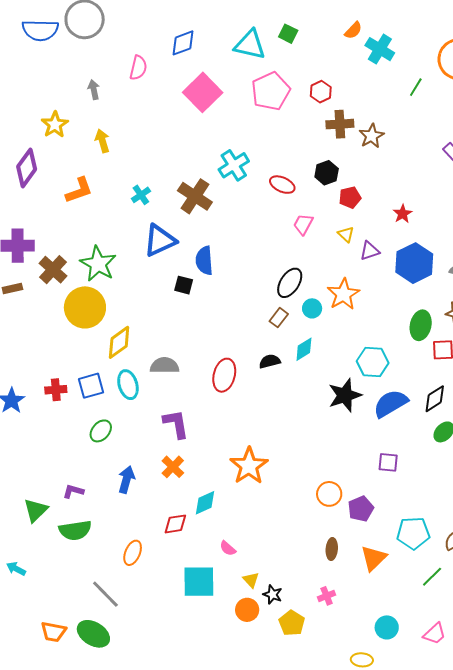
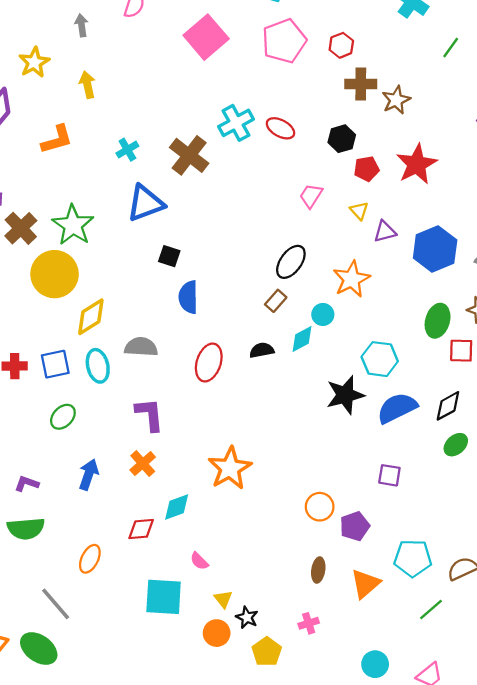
red ellipse: (282, 185) -> (280, 128), moved
red star: (403, 214) -> (417, 164), moved, size x1.8
blue semicircle: (204, 261) -> (188, 297), moved
cyan circle: (312, 308) -> (323, 314), moved

